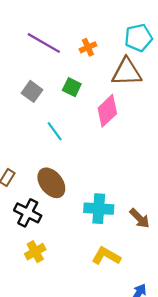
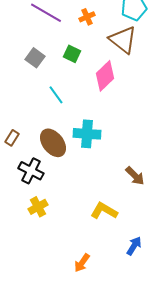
brown triangle: (127, 72) -> (123, 40), turned 40
cyan cross: (99, 209) -> (87, 134), moved

